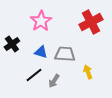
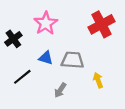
black cross: (12, 44) -> (13, 39), moved
black line: (34, 75) -> (22, 77), moved

